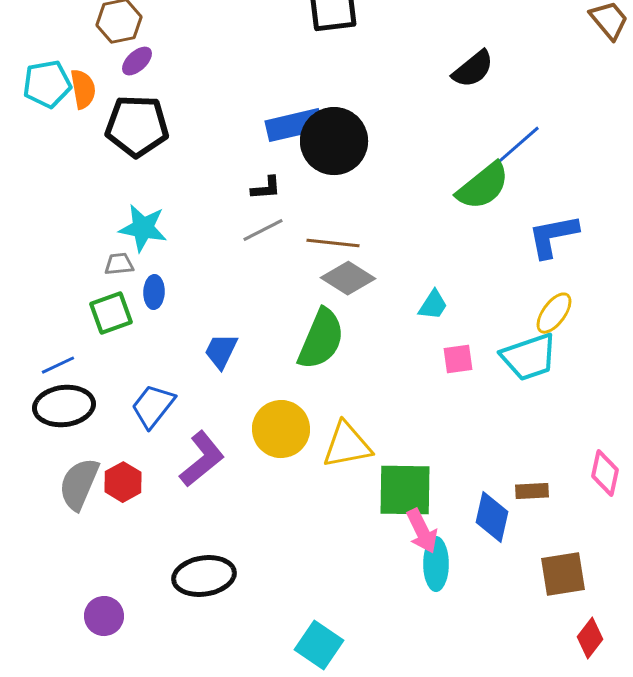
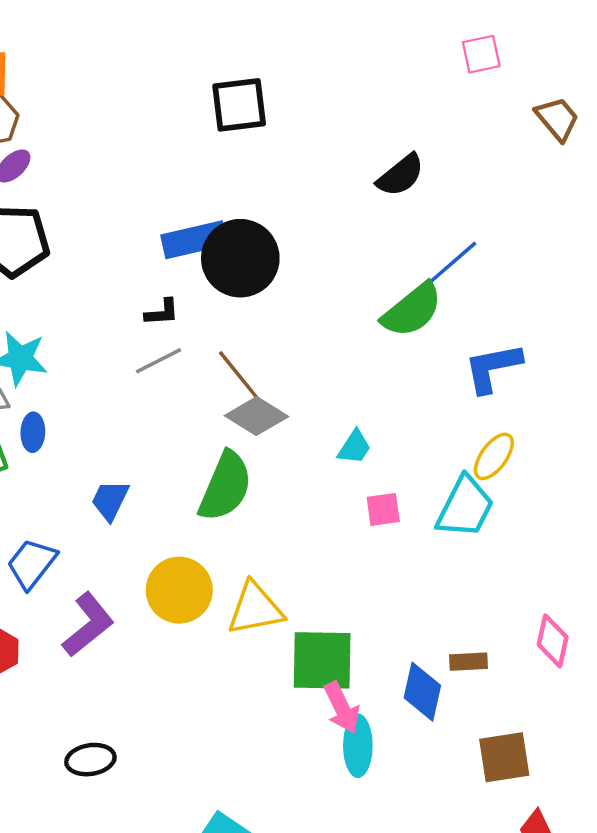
brown line: (333, 243) -> (239, 376), turned 45
cyan trapezoid: (529, 357) -> (465, 507), turned -44
black ellipse: (204, 576) -> (90, 760), size x0.7

